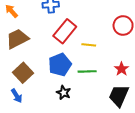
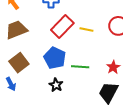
yellow line: (89, 45) -> (86, 29), moved
blue pentagon: (60, 65) -> (55, 58), turned -30

